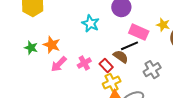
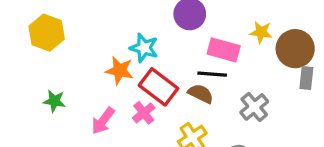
orange star: (52, 45) -> (120, 70), moved
black line: (129, 46) -> (212, 74), turned 36
red rectangle: (106, 65) -> (158, 87), moved, size x1.6

